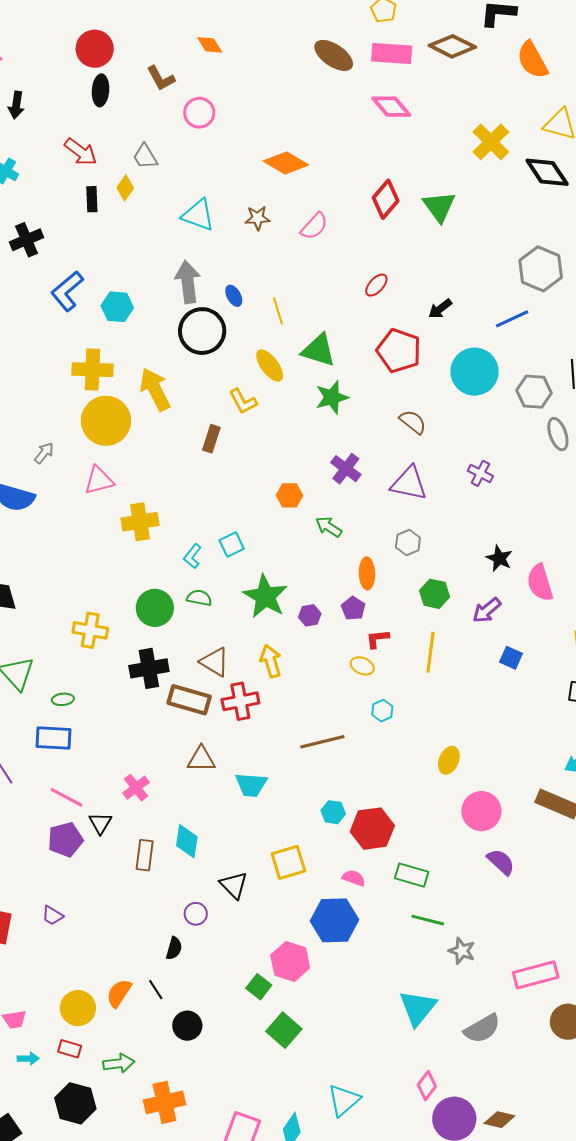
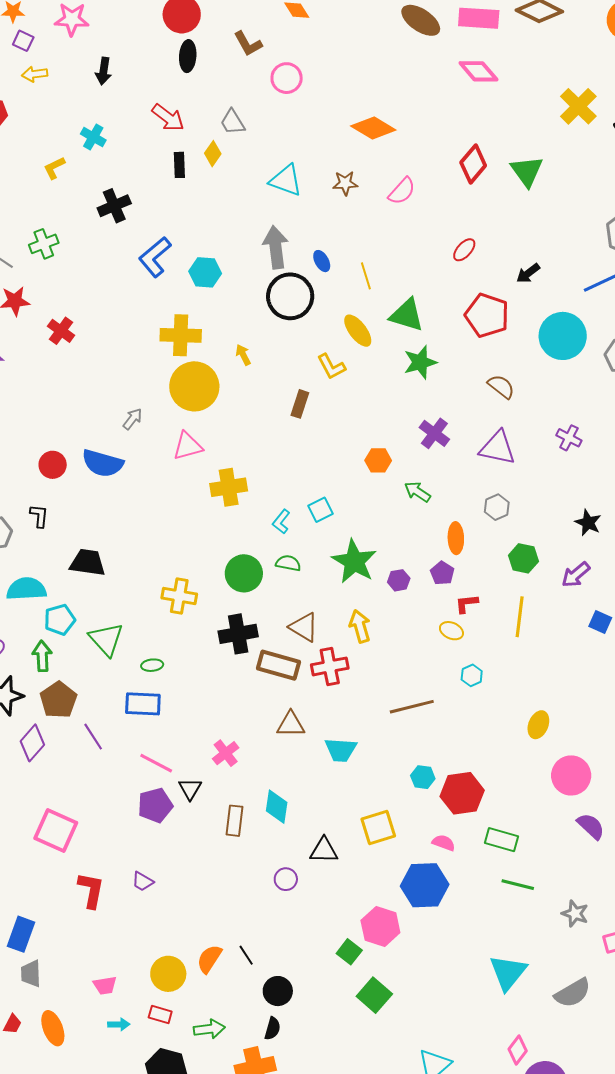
yellow arrow: (155, 389) -> (243, 355), size x0.5
black triangle: (234, 885) -> (324, 850), turned -44
black semicircle: (174, 948) -> (272, 1028), moved
gray star: (462, 951) -> (575, 914), moved

